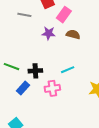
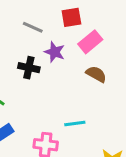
purple star: (49, 33) -> (55, 52), moved
black cross: (35, 71) -> (29, 68), moved

